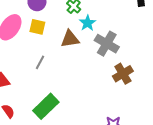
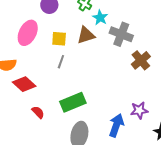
yellow square: (37, 27) -> (59, 39), moved
green rectangle: (46, 106) -> (73, 102), turned 30

